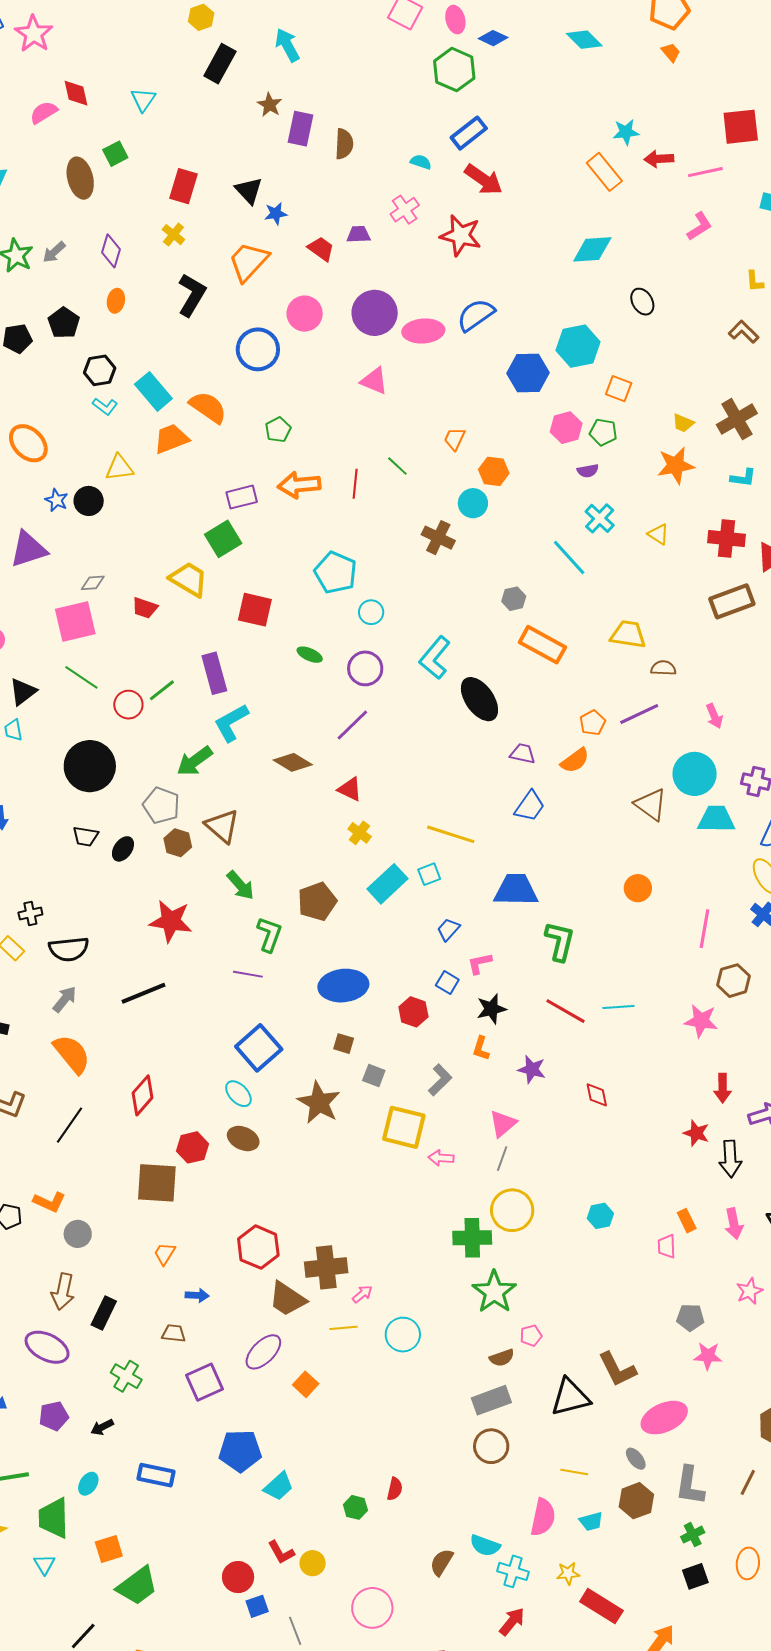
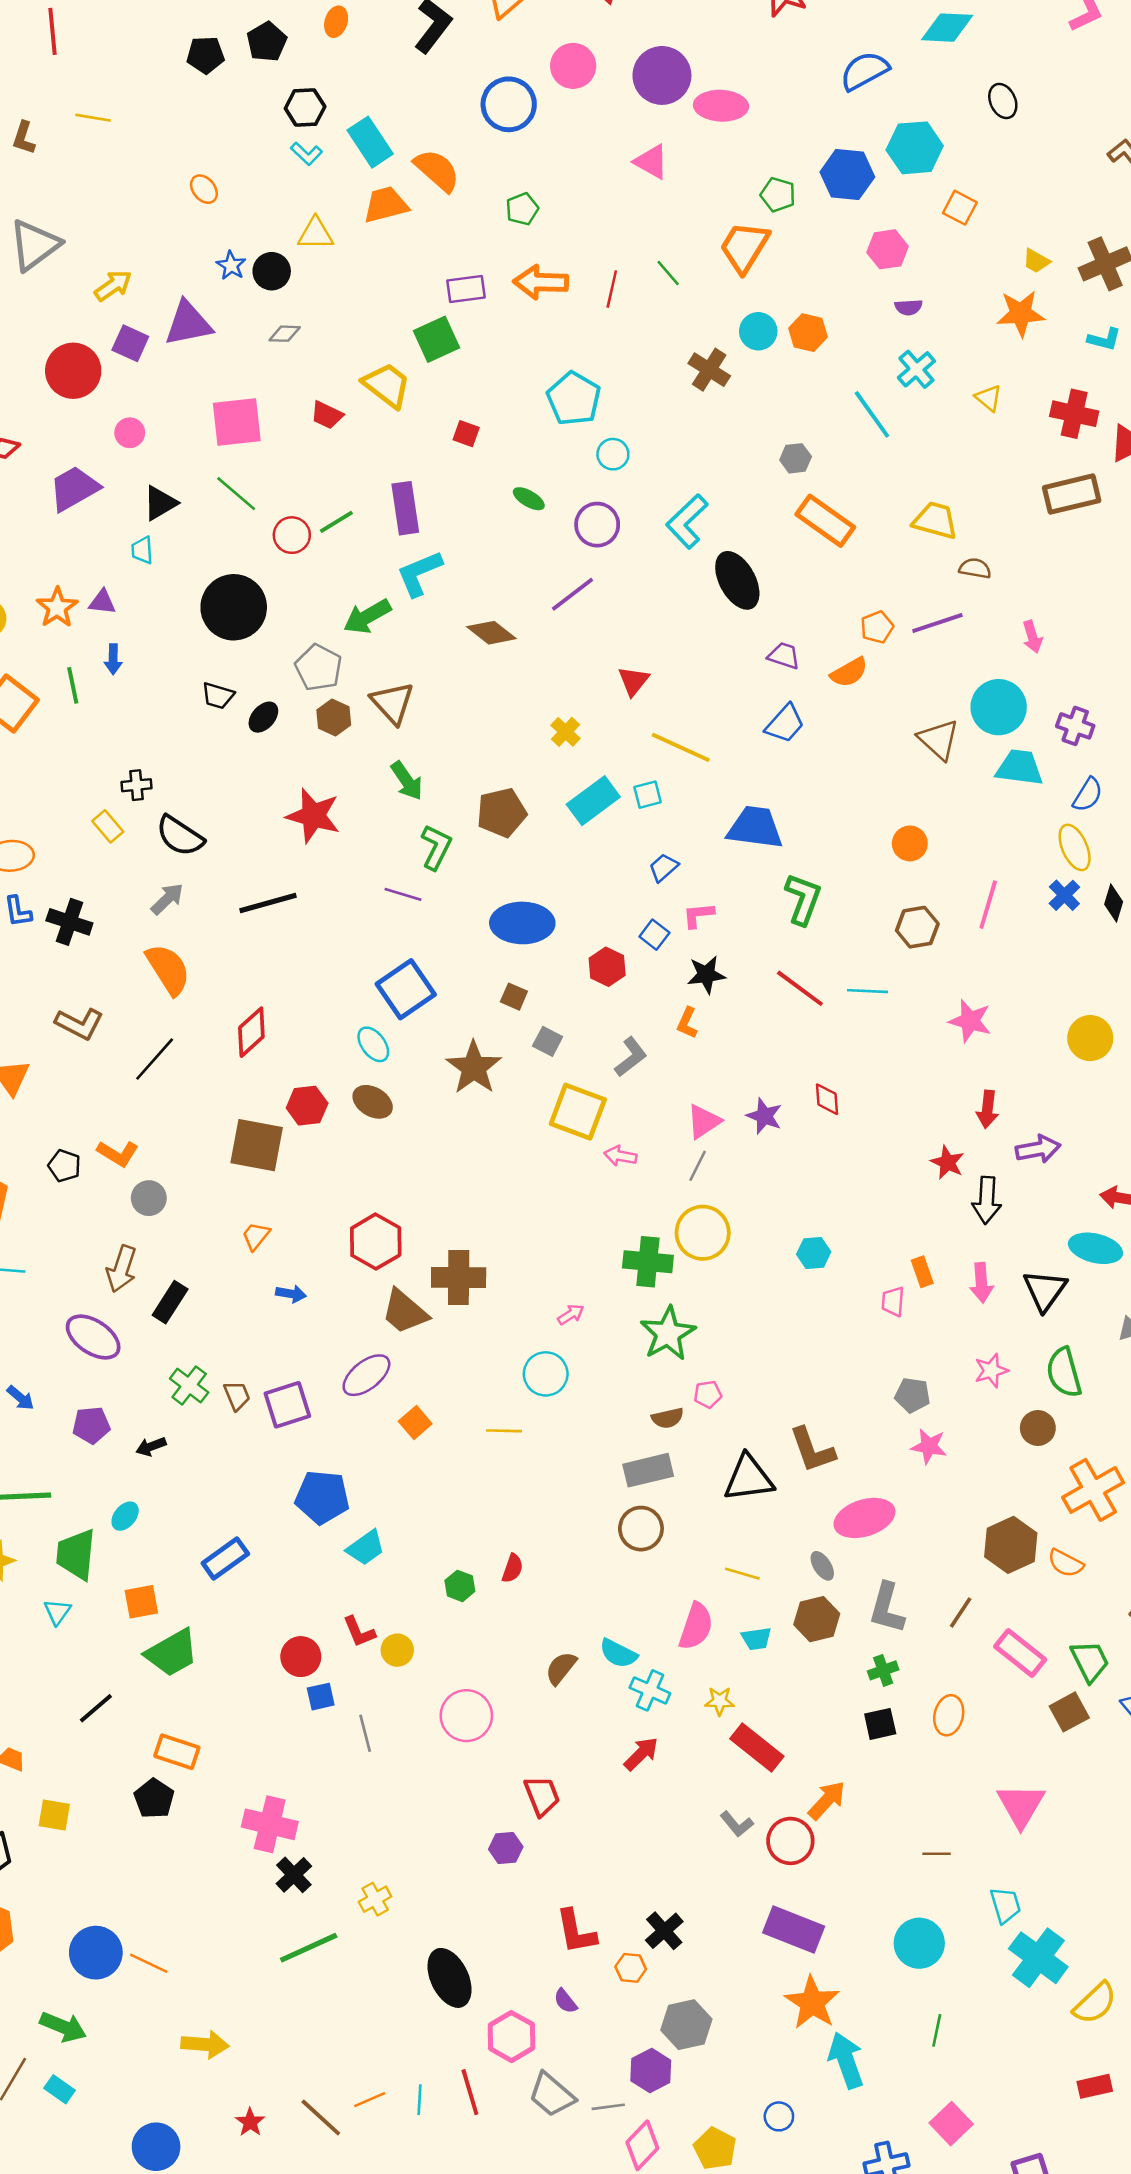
blue semicircle: (476, 315) -> (864, 71), moved
green pentagon: (603, 432) -> (778, 195), moved
orange trapezoid: (454, 439) -> (744, 247), size x1.8
orange ellipse: (28, 443) -> (204, 189), size x0.6
orange hexagon: (494, 471) -> (808, 333), moved
gray diamond: (93, 583) -> (285, 334), moved
red square: (255, 610) -> (466, 434), size x0.6
red triangle: (350, 789) -> (633, 681), moved, turned 36
black semicircle: (69, 949) -> (180, 836), turned 33
brown hexagon: (733, 981) -> (917, 927), moved
purple star: (532, 1069) -> (764, 1116), moved
pink arrow: (362, 1294) -> (571, 1314), moved
yellow line: (344, 1328) -> (504, 1431), moved
brown trapezoid: (174, 1333) -> (237, 1396), moved, turned 55
blue rectangle: (156, 1475) -> (225, 1559), moved, turned -54

